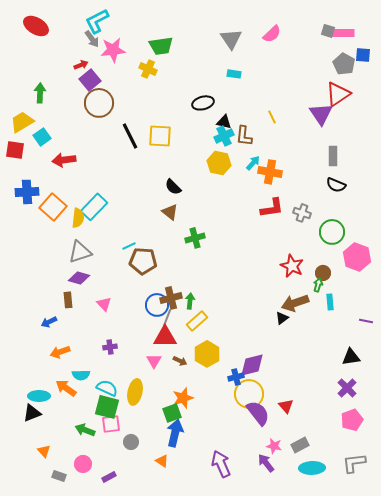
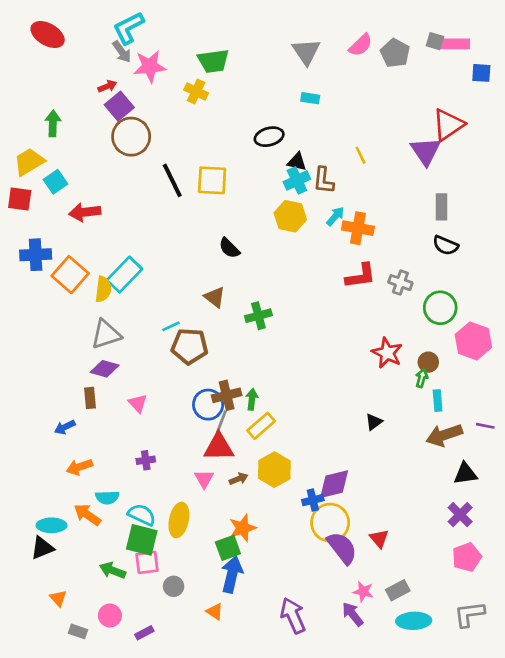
gray pentagon: (344, 64) -> (395, 53), moved
brown triangle: (170, 212) -> (215, 297), moved
brown arrow: (295, 303) -> (444, 435), moved
brown arrow: (180, 361) -> (239, 479), turned -48

